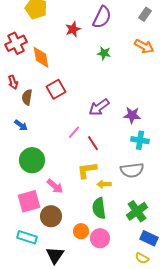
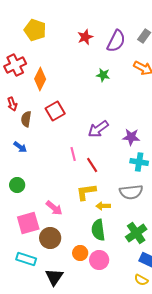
purple semicircle: (102, 17) -> (116, 41), moved
red star: (73, 29) -> (85, 37), moved
orange diamond: (41, 57) -> (40, 79), turned 35
pink line: (74, 132) -> (73, 154), turned -56
green circle: (32, 160) -> (17, 185), moved, size x0.6

